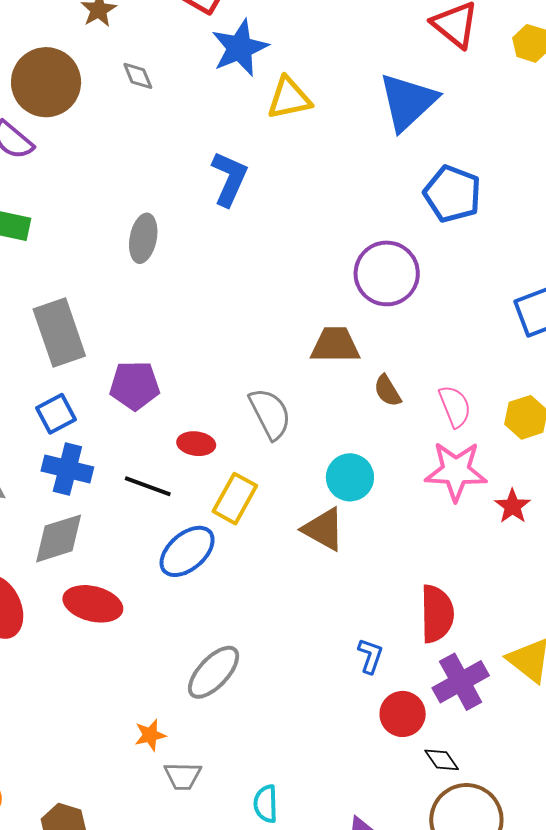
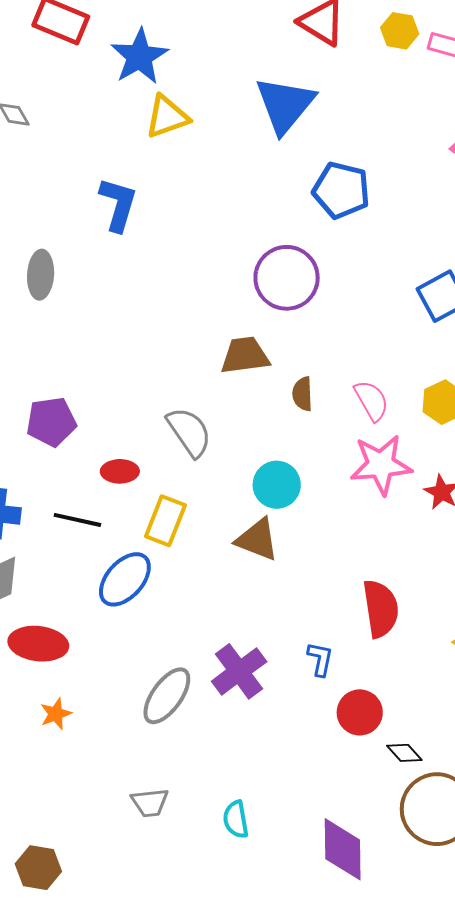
blue star: (240, 48) -> (139, 57), moved
brown semicircle: (387, 391) -> (303, 394), turned 36
purple cross: (461, 682) -> (239, 671), moved
orange star: (150, 735) -> (56, 714), moved

